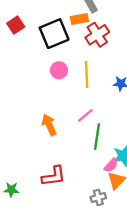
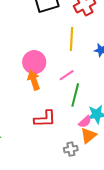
pink circle: (59, 70) -> (34, 62), moved, size x1.5
red L-shape: (54, 176) -> (45, 119), moved

